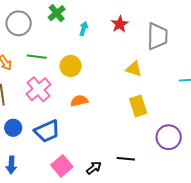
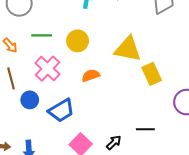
yellow triangle: (134, 69) -> (128, 49), moved, size x1.6
blue circle: (13, 128) -> (30, 100), moved

